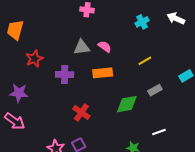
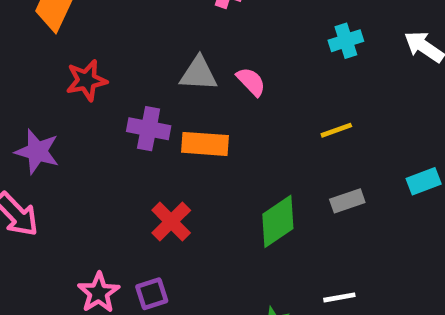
orange rectangle: (103, 73) -> (205, 144), moved
green diamond: (127, 104) -> (278, 221), turned -35

